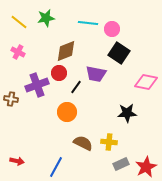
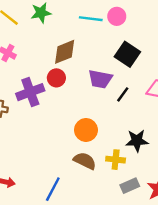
pink circle: (112, 29) -> (117, 16), moved
black line: (76, 87) -> (123, 94), moved
orange circle: (67, 112) -> (86, 130), moved
black star: (127, 113) -> (137, 141), moved

